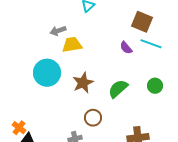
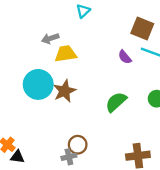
brown star: (83, 83) -> (64, 91), moved
brown circle: (93, 118) -> (78, 145), moved

